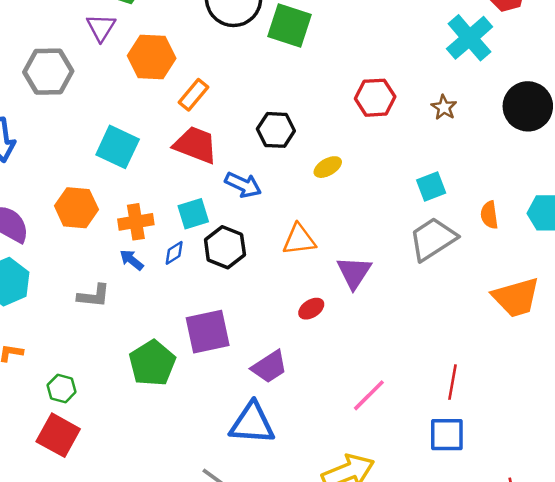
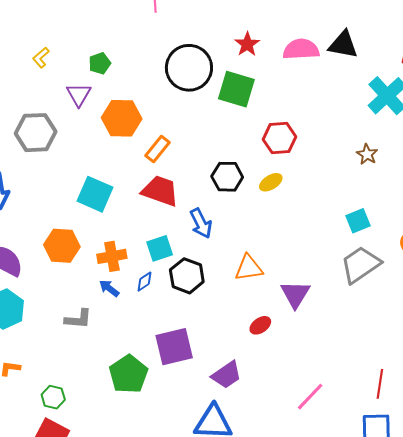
red hexagon: (375, 98) -> (279, 138), moved
yellow ellipse: (328, 167) -> (271, 182), moved
blue arrow: (243, 185) -> (201, 223), turned 40

